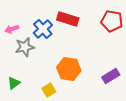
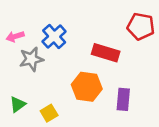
red rectangle: (68, 19) -> (106, 53), moved
purple rectangle: (111, 76) -> (123, 99), moved, turned -54
yellow square: (49, 90) -> (49, 113), moved

